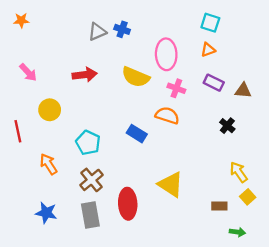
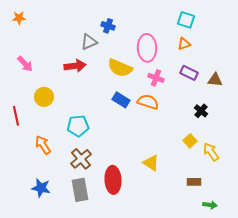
gray triangle: (97, 32) -> (89, 42), moved
blue rectangle: (137, 134) -> (121, 100), moved
cyan pentagon: (88, 143) -> (78, 126), turned -30
yellow triangle: (171, 184) -> (151, 163), size x0.7
yellow square: (248, 197) -> (190, 141), moved

